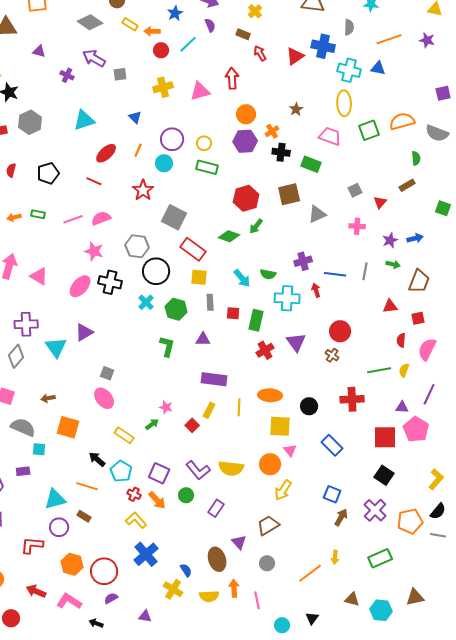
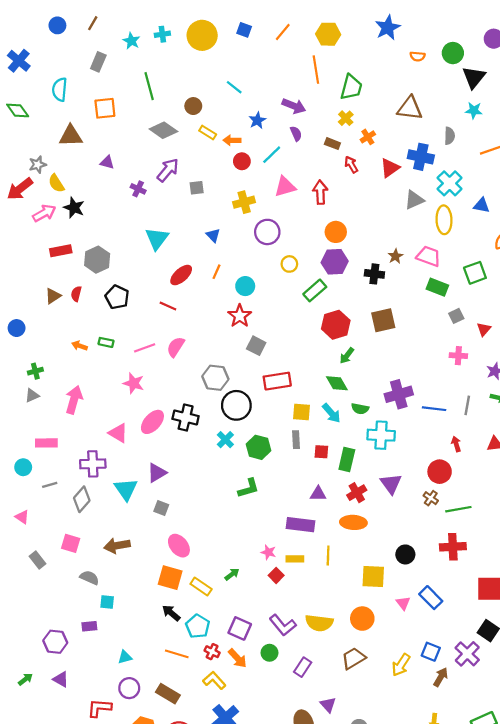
purple arrow: (94, 58) -> (168, 170), turned 100
blue triangle: (378, 68) -> (482, 205), moved
cyan cross: (349, 70) -> (450, 183), turned 30
pink triangle: (200, 91) -> (285, 187), moved
brown star: (296, 109) -> (395, 256), moved
cyan triangle: (84, 120) -> (157, 239), turned -35
gray hexagon: (30, 122) -> (97, 260), moved
green square: (369, 130) -> (475, 273), moved
orange cross: (272, 131) -> (368, 137), moved
purple circle: (172, 139) -> (267, 232), moved
green rectangle: (311, 164) -> (437, 287), moved
green rectangle: (207, 167) -> (315, 290), moved, turned -55
black pentagon: (48, 173) -> (117, 297), turned -30
red star: (143, 190) -> (240, 316), moved
gray triangle: (317, 214) -> (414, 200), moved
orange arrow: (14, 217) -> (80, 346), turned 32
gray square: (174, 217) -> (256, 346), size x0.7
pink semicircle: (101, 218) -> (176, 347), turned -36
green diamond: (229, 236) -> (337, 383), moved, turned 40
red rectangle: (193, 249) -> (277, 381), turned -45
pink star: (94, 251) -> (134, 383), moved
purple cross: (303, 261) -> (399, 394), size x1.4
pink triangle: (39, 276) -> (118, 433), moved
yellow square: (199, 277) -> (302, 412), moved
red arrow: (316, 290) -> (456, 444), moved
purple triangle: (203, 339) -> (318, 494), moved
green L-shape: (167, 346) -> (249, 488), turned 60
green line: (379, 370) -> (458, 509), moved
gray square: (107, 373) -> (161, 508), moved
orange ellipse: (270, 395) -> (353, 522), moved
brown arrow: (48, 398) -> (117, 546), size x1.6
pink star: (166, 407) -> (268, 552), moved
yellow rectangle: (209, 410) -> (295, 559), turned 63
gray semicircle: (23, 427) -> (89, 578), size x0.7
orange square: (68, 427) -> (170, 578), moved
pink triangle: (290, 450) -> (403, 603), moved
orange line: (87, 486) -> (177, 654), moved
yellow arrow: (283, 490) -> (401, 665), moved
cyan triangle: (55, 499) -> (125, 657), size x0.6
purple cross: (375, 510) -> (467, 654), moved
brown rectangle: (84, 516) -> (168, 694), moved, size x1.5
brown trapezoid: (268, 525) -> (353, 658), moved

